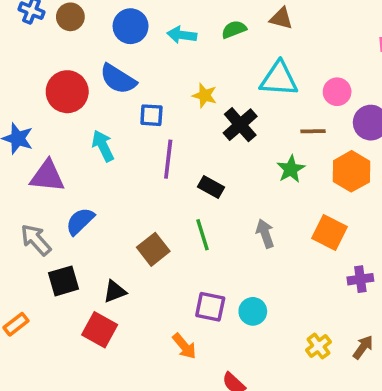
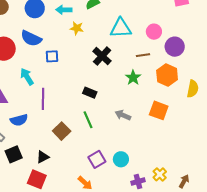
yellow star: (205, 95) -> (77, 28), moved
purple line: (168, 159) -> (43, 99), moved
blue semicircle: (80, 221) -> (19, 120), turned -144
gray arrow: (265, 234) -> (123, 115), turned -42
purple cross: (360, 279) -> (138, 181), moved
purple square: (210, 307) -> (97, 159), turned -36
brown arrow: (363, 347) -> (184, 181), moved

